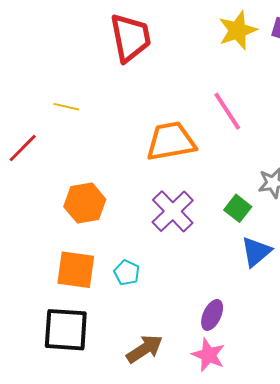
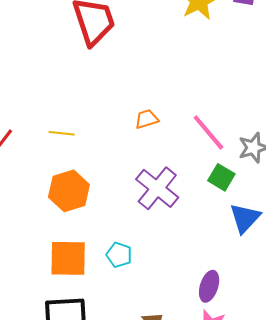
yellow line: (66, 107) -> (62, 133), moved
pink line: (227, 111) -> (208, 132), moved
orange trapezoid: (171, 141) -> (147, 119), size x0.5

